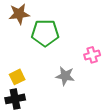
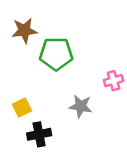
black cross: (15, 99) -> (39, 134), moved

